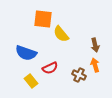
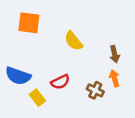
orange square: (43, 19) -> (29, 23), moved
blue semicircle: (26, 53) -> (18, 76), moved

